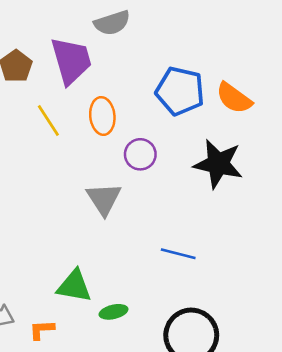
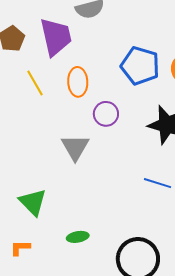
blue line: (178, 254) -> (157, 183), moved
green triangle: (74, 286) -> (33, 202), moved, turned 32

